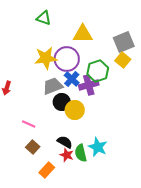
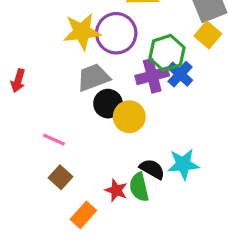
blue cross: (72, 79) -> (180, 74), moved
black semicircle: (65, 142) -> (152, 169), moved
cyan star: (98, 147) -> (183, 164), moved, turned -30

